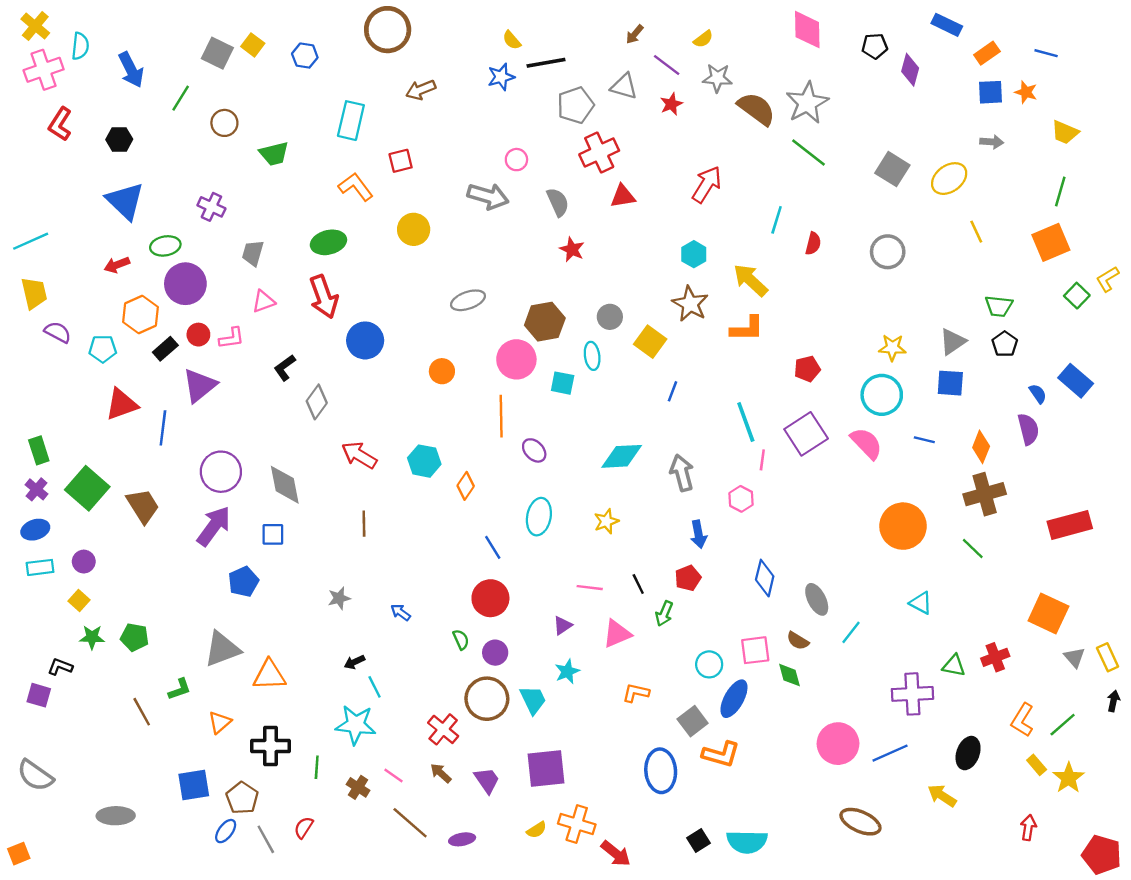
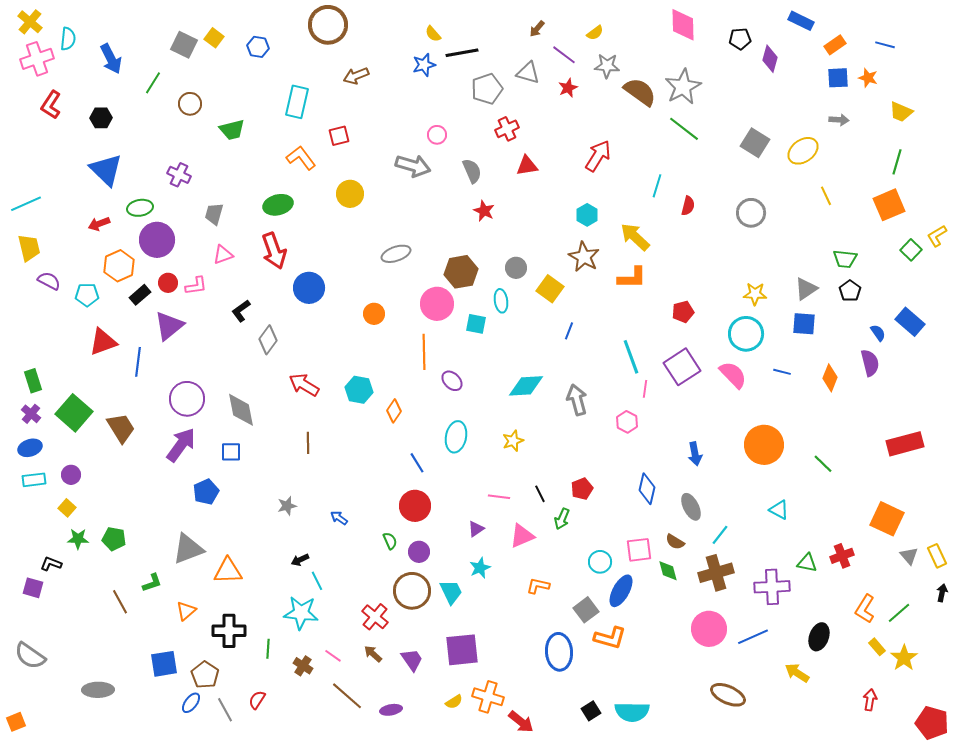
red cross: (599, 153) -> (507, 129), size x0.7
brown cross: (985, 494) -> (716, 573), moved
blue arrow: (698, 534) -> (695, 454), moved

